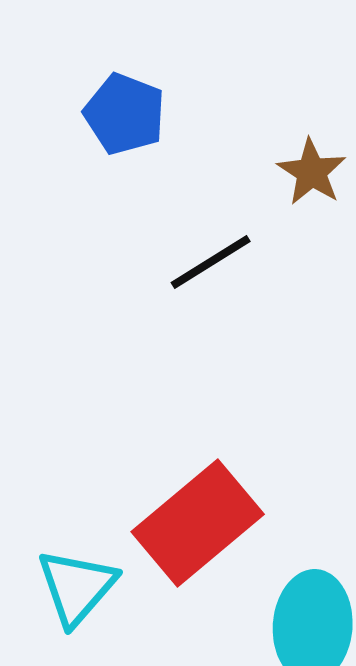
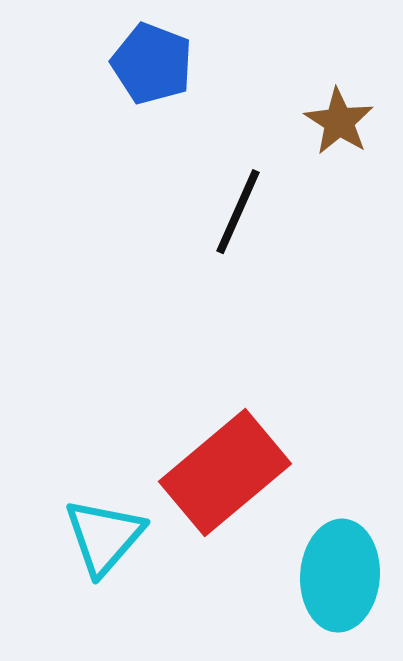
black line: (211, 262) -> (238, 212), turned -34

